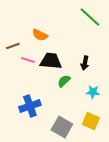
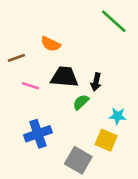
pink line: (28, 60) -> (30, 86), moved
black arrow: (85, 63) -> (96, 82), moved
yellow square: (91, 121) -> (106, 140), moved

